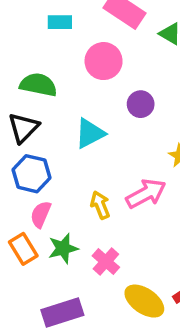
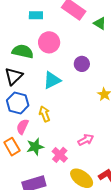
pink circle: (104, 61) -> (49, 42), moved
pink arrow: (146, 194) -> (86, 140), moved, size x0.7
yellow arrow: (100, 205) -> (45, 114), moved

